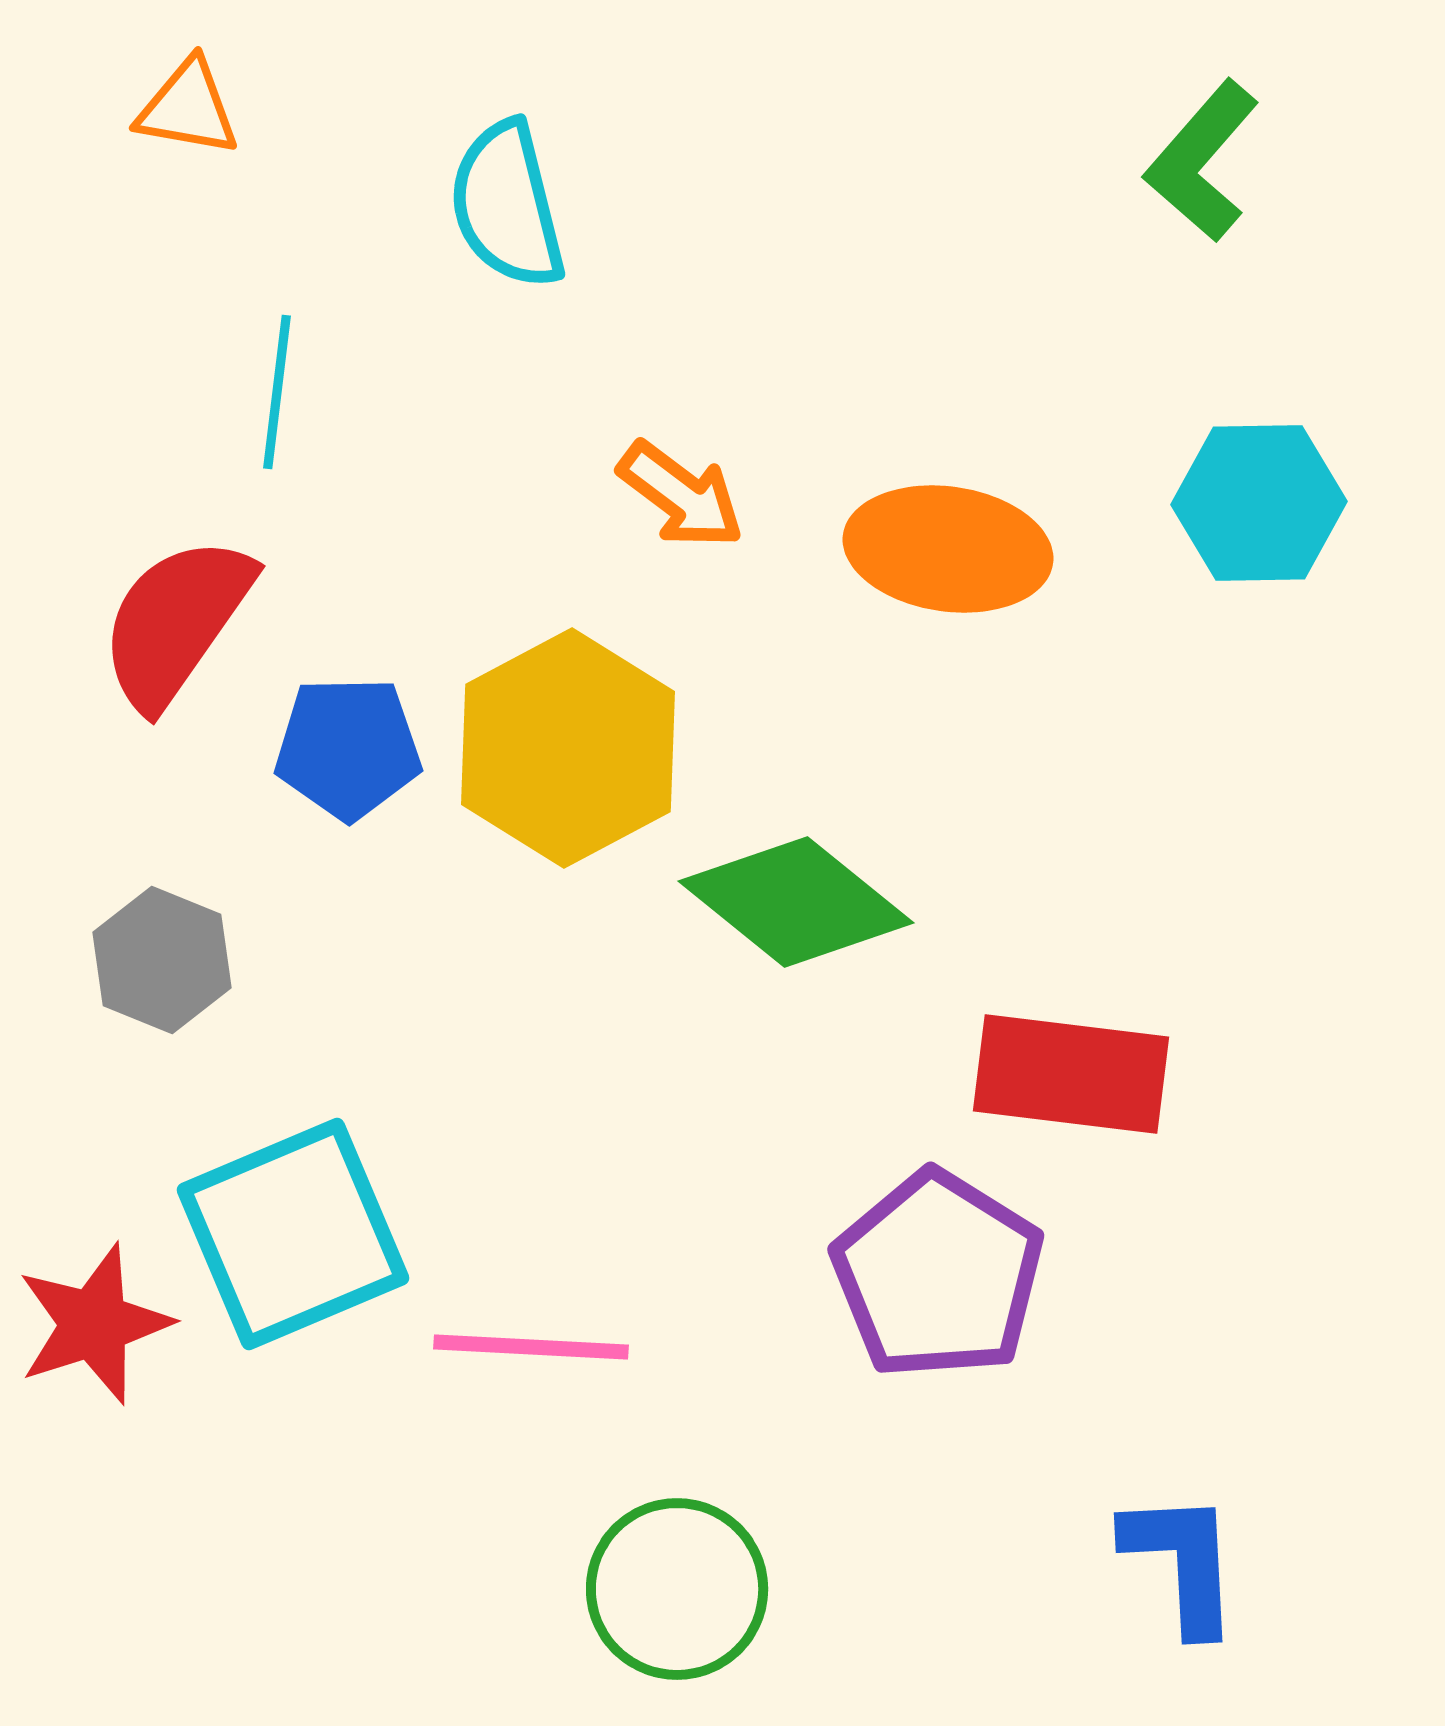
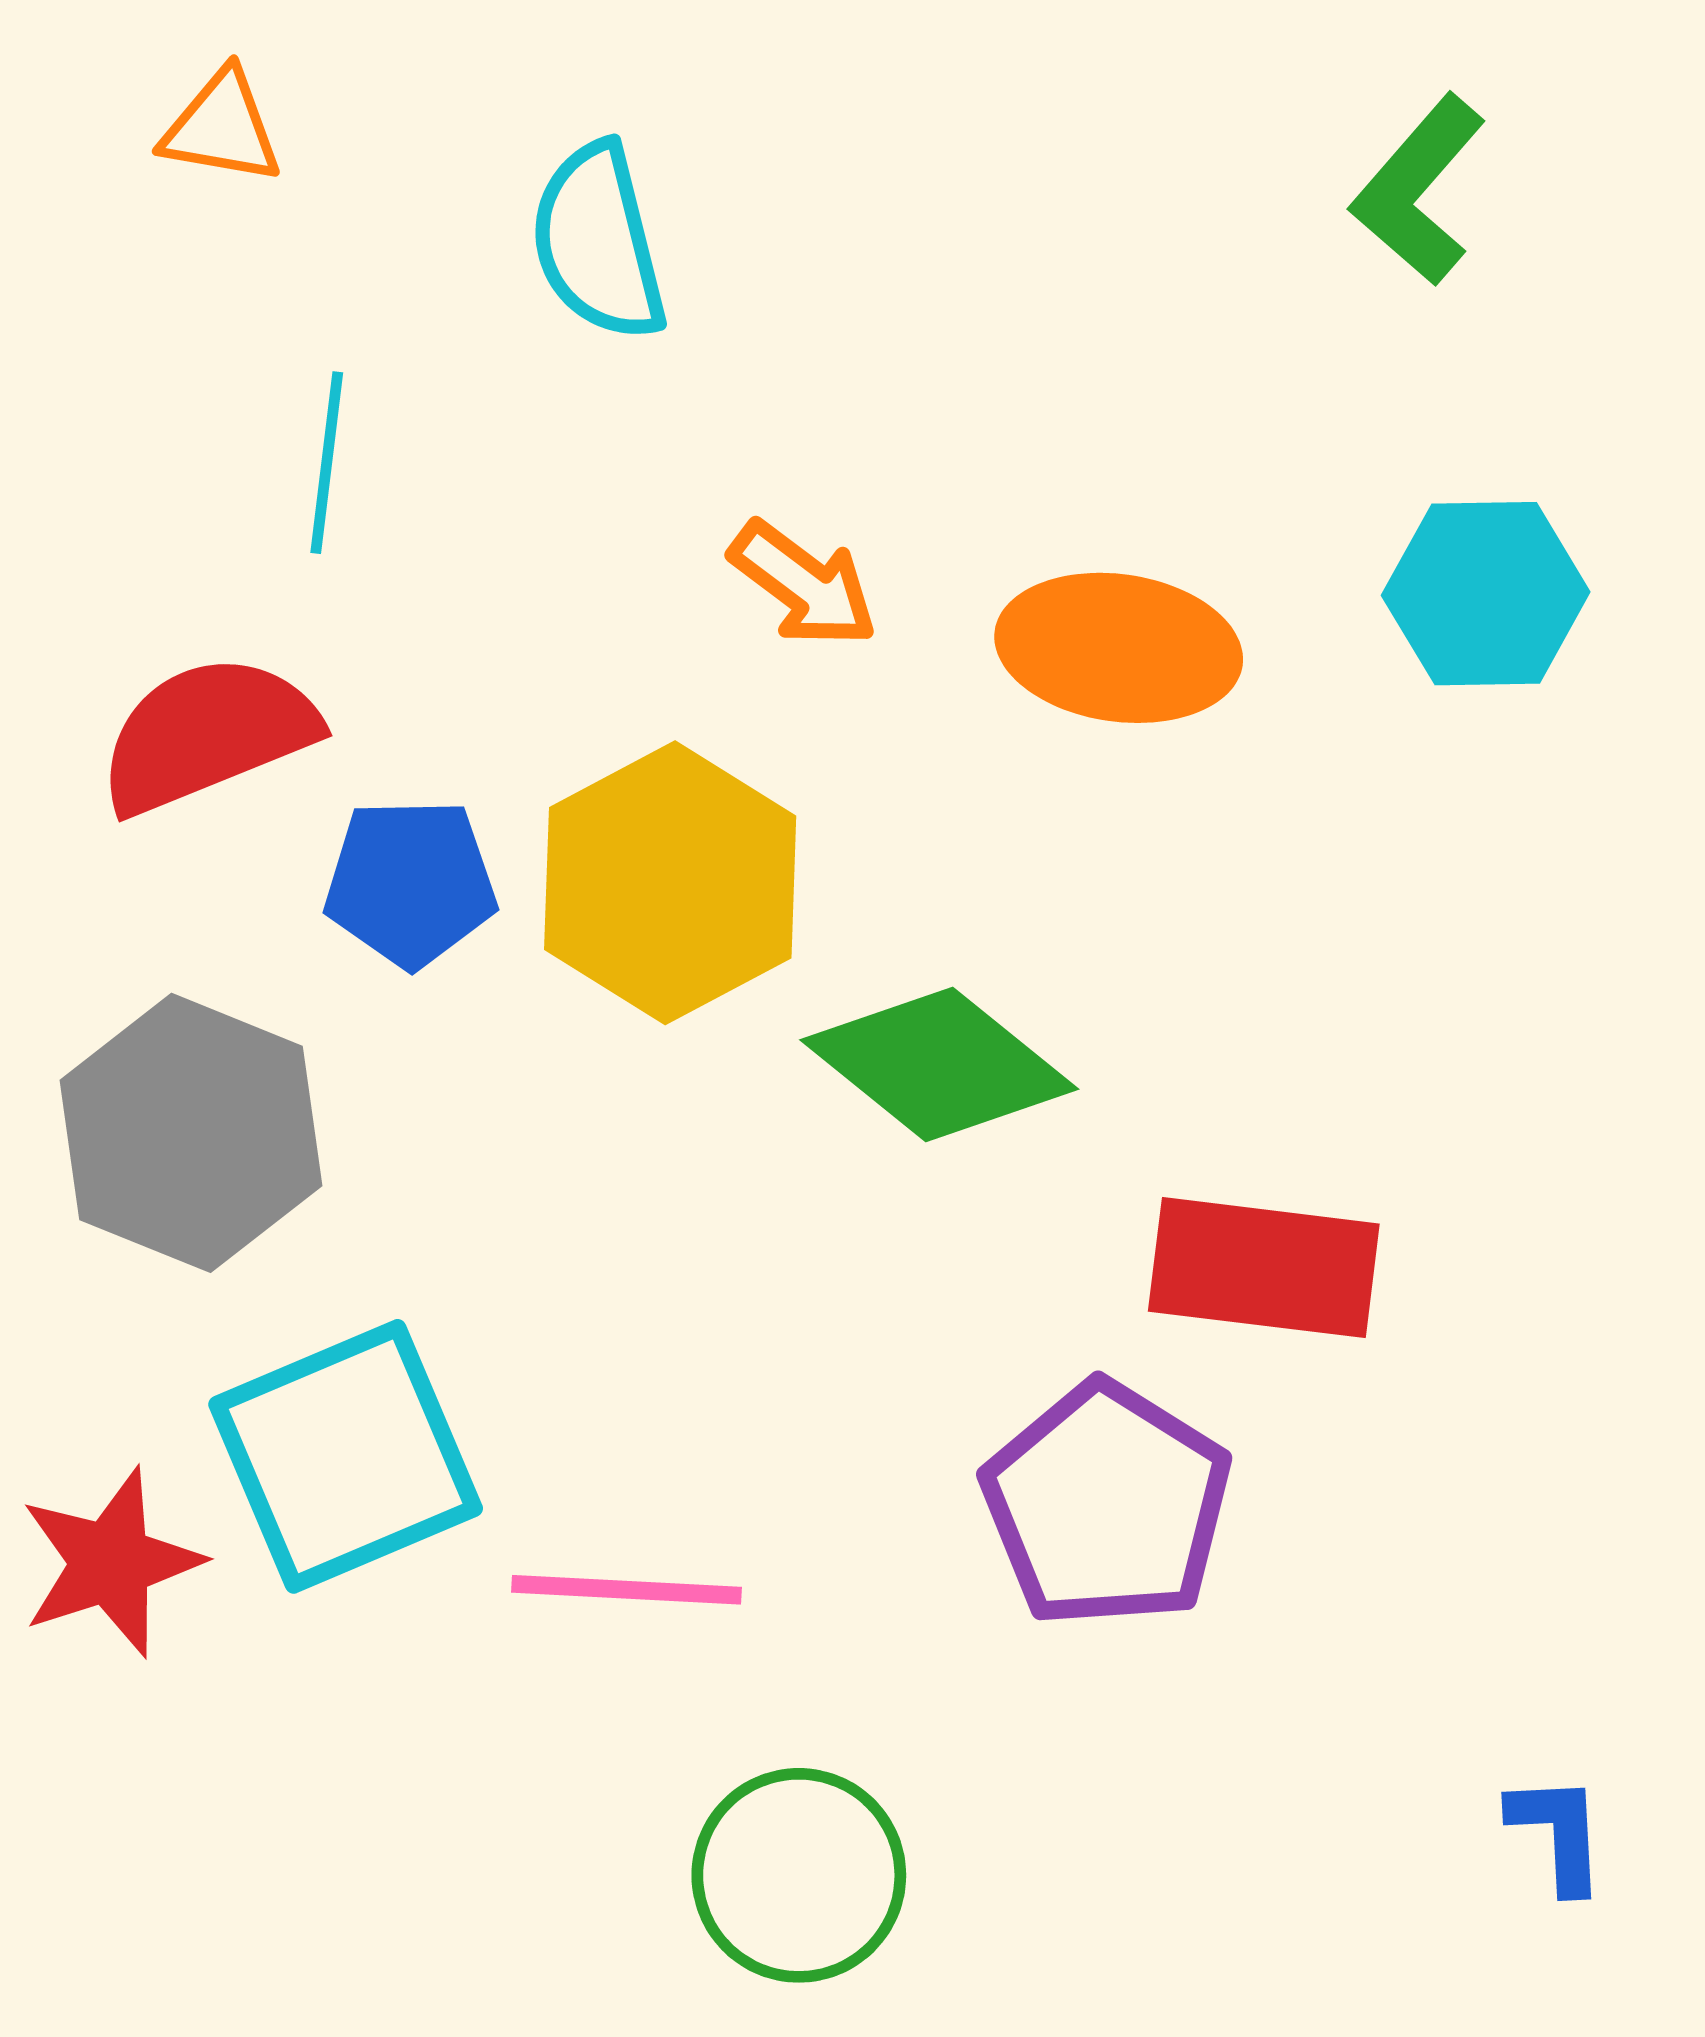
red semicircle: (176, 622) -> (208, 734), turned 33
gray hexagon: (162, 960) -> (191, 1133), size x1.6
blue L-shape: (1182, 1562) -> (1558, 1833), moved, size x0.7

